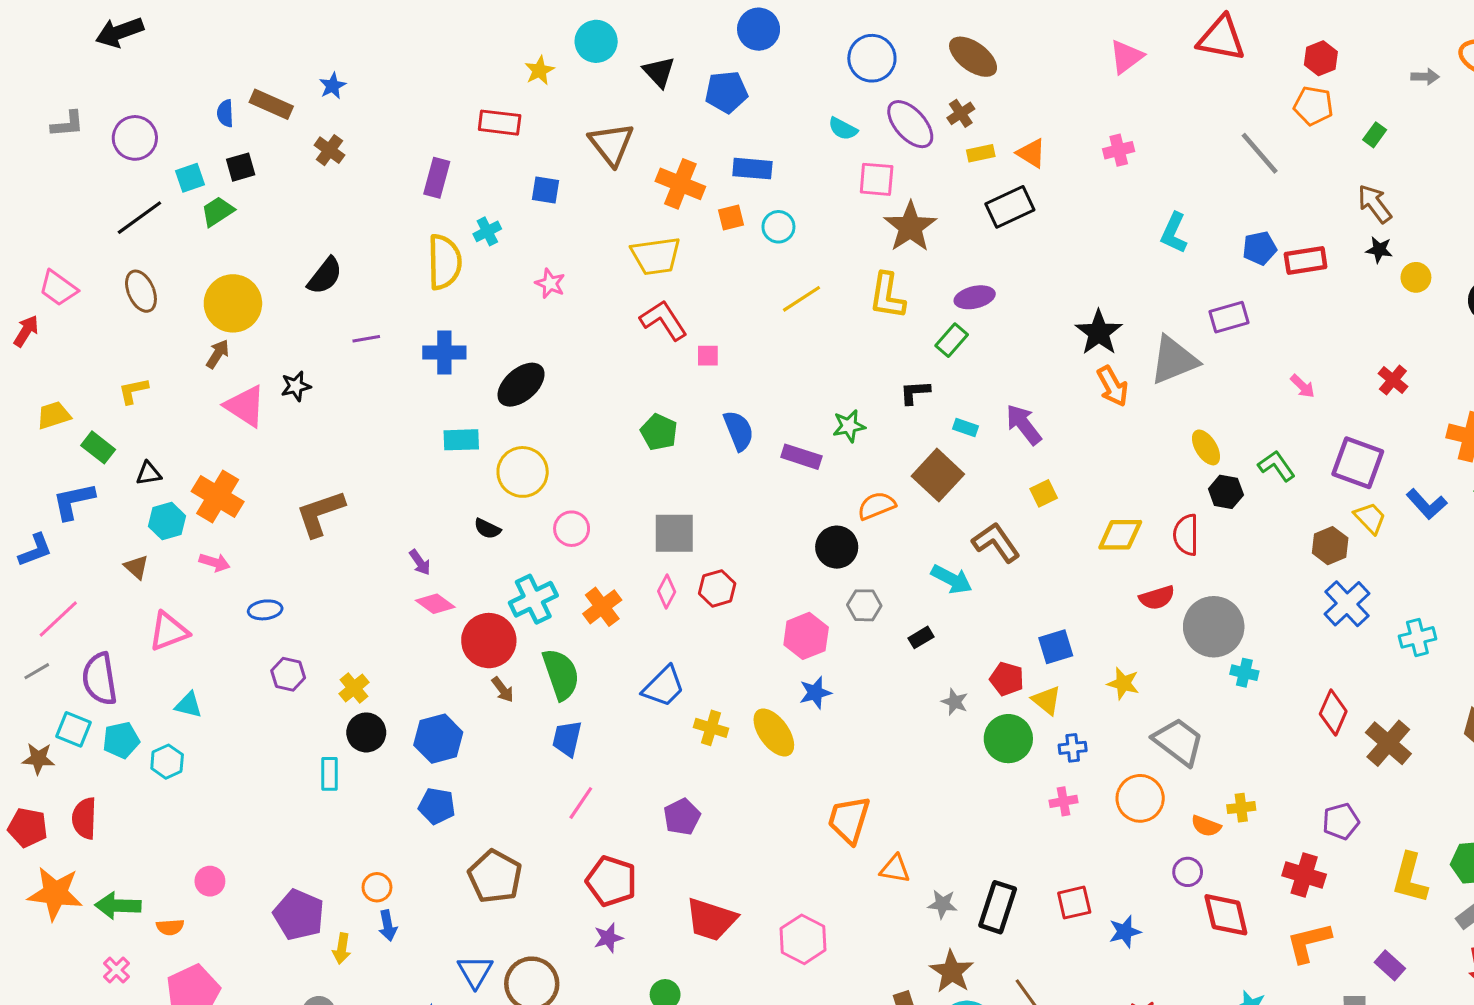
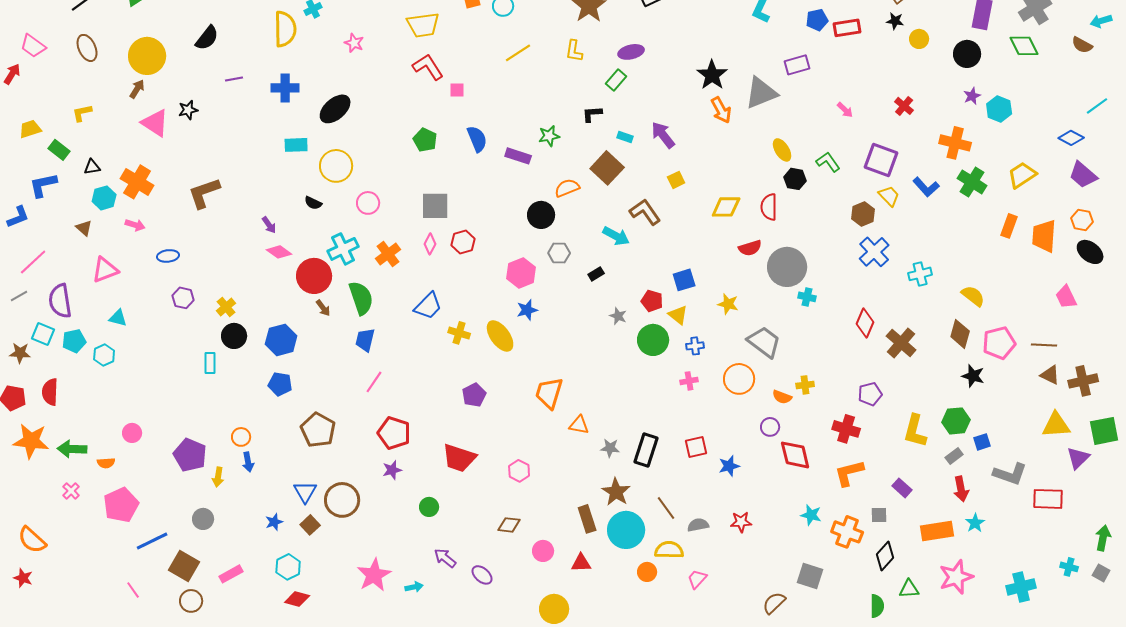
yellow L-shape: (887, 296) -> (574, 51), size x0.7
purple pentagon: (682, 817) -> (474, 395), moved
pink hexagon: (803, 939) -> (519, 471), size x0.7

